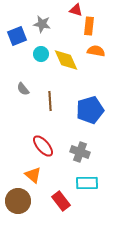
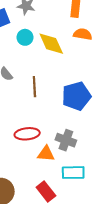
red ellipse: (43, 146) -> (27, 134), turned -55
orange triangle: (33, 175) -> (46, 154), moved, turned -36

